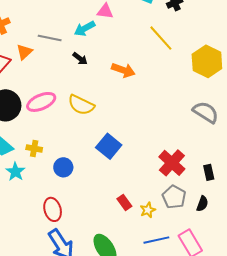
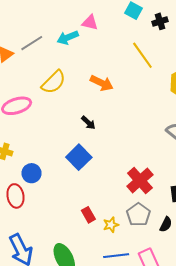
gray line: (50, 38) -> (32, 43), turned -50
black arrow: (80, 59) -> (88, 123), moved
yellow semicircle: (81, 105) -> (54, 82), moved, turned -76
red ellipse: (53, 209) -> (15, 196), moved

